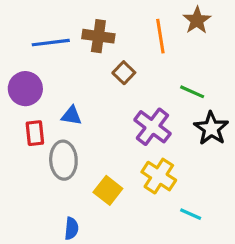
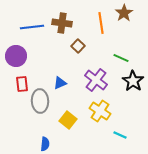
blue triangle: (71, 116) -> (60, 83), moved, turned -32

